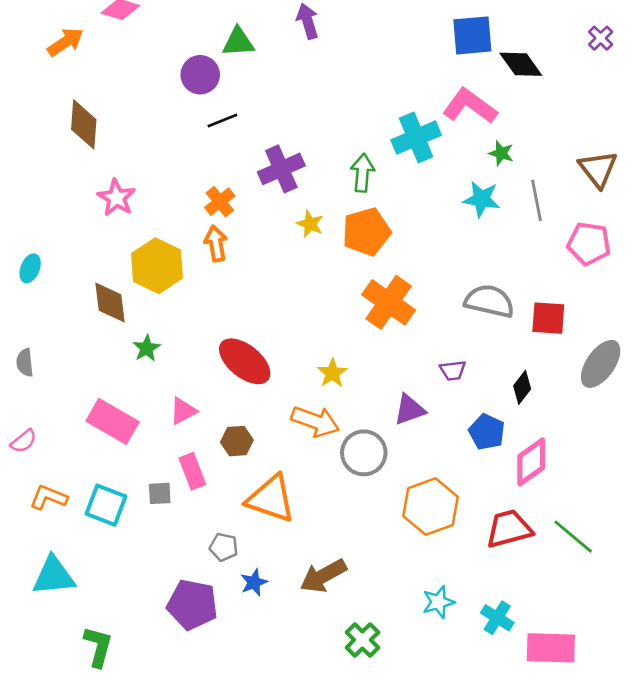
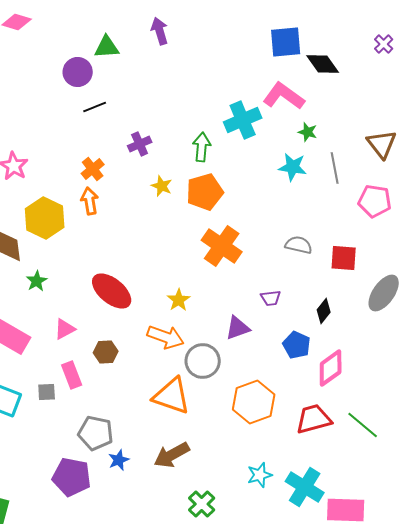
purple cross: (281, 169) -> (140, 144), size x0.7
gray semicircle: (489, 301) -> (299, 245), size x0.7
orange triangle: (271, 499) -> (172, 396), moved
gray pentagon: (224, 547) -> (96, 433), size x1.6
cyan cross: (497, 618) -> (305, 487), size x1.5

